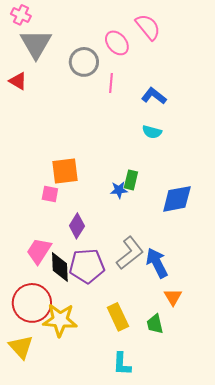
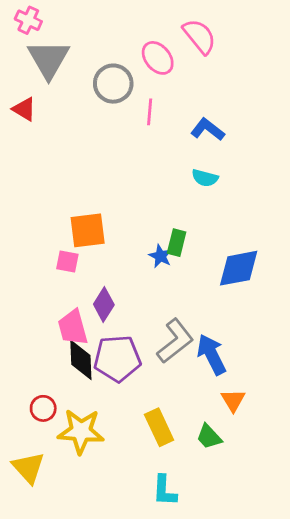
blue star: (119, 190) -> (160, 256), turned 30
pink trapezoid: (39, 251) -> (73, 328), moved, turned -48
red circle: (32, 303) -> (43, 408), size x0.5
green trapezoid: (155, 324) -> (209, 437), turned -30

